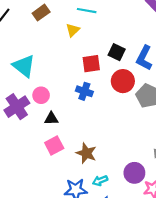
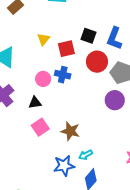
yellow triangle: (73, 30) -> (43, 39), moved
pink circle: (41, 95) -> (43, 79), moved
purple circle: (134, 173) -> (115, 100), moved

